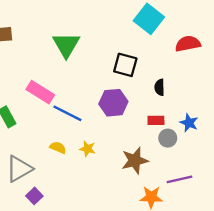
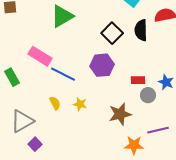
green triangle: (66, 45) -> (62, 16), turned 30
black square: (125, 65) -> (112, 33), turned 30
black semicircle: (159, 87) -> (141, 30), moved, size x1.5
yellow semicircle: (58, 148) -> (55, 103), turned 40

